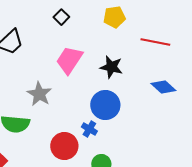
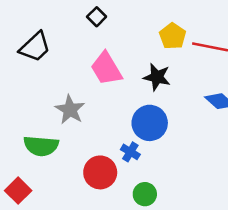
yellow pentagon: (114, 17) -> (173, 36), moved, turned -30
pink trapezoid: (69, 60) -> (106, 69), turned -64

